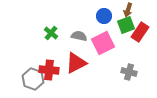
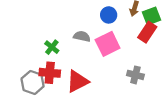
green square: (126, 25) -> (151, 16), moved
green cross: (51, 33) -> (52, 47), moved
red triangle: (76, 63) -> (78, 81), moved

